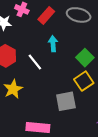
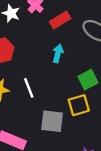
white line: (35, 62) -> (29, 88), moved

